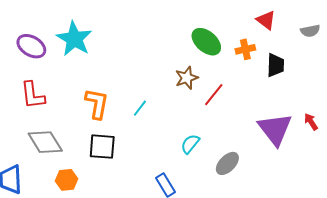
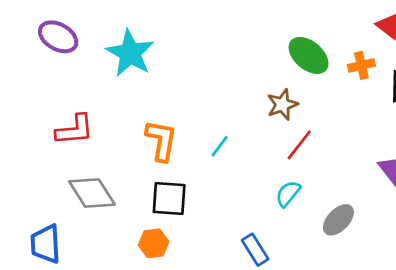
purple ellipse: (31, 46) -> (58, 37), moved
red L-shape: (33, 95) -> (75, 130), turned -88
red line: (214, 95) -> (299, 145), moved
orange hexagon: (67, 180) -> (154, 243), moved

